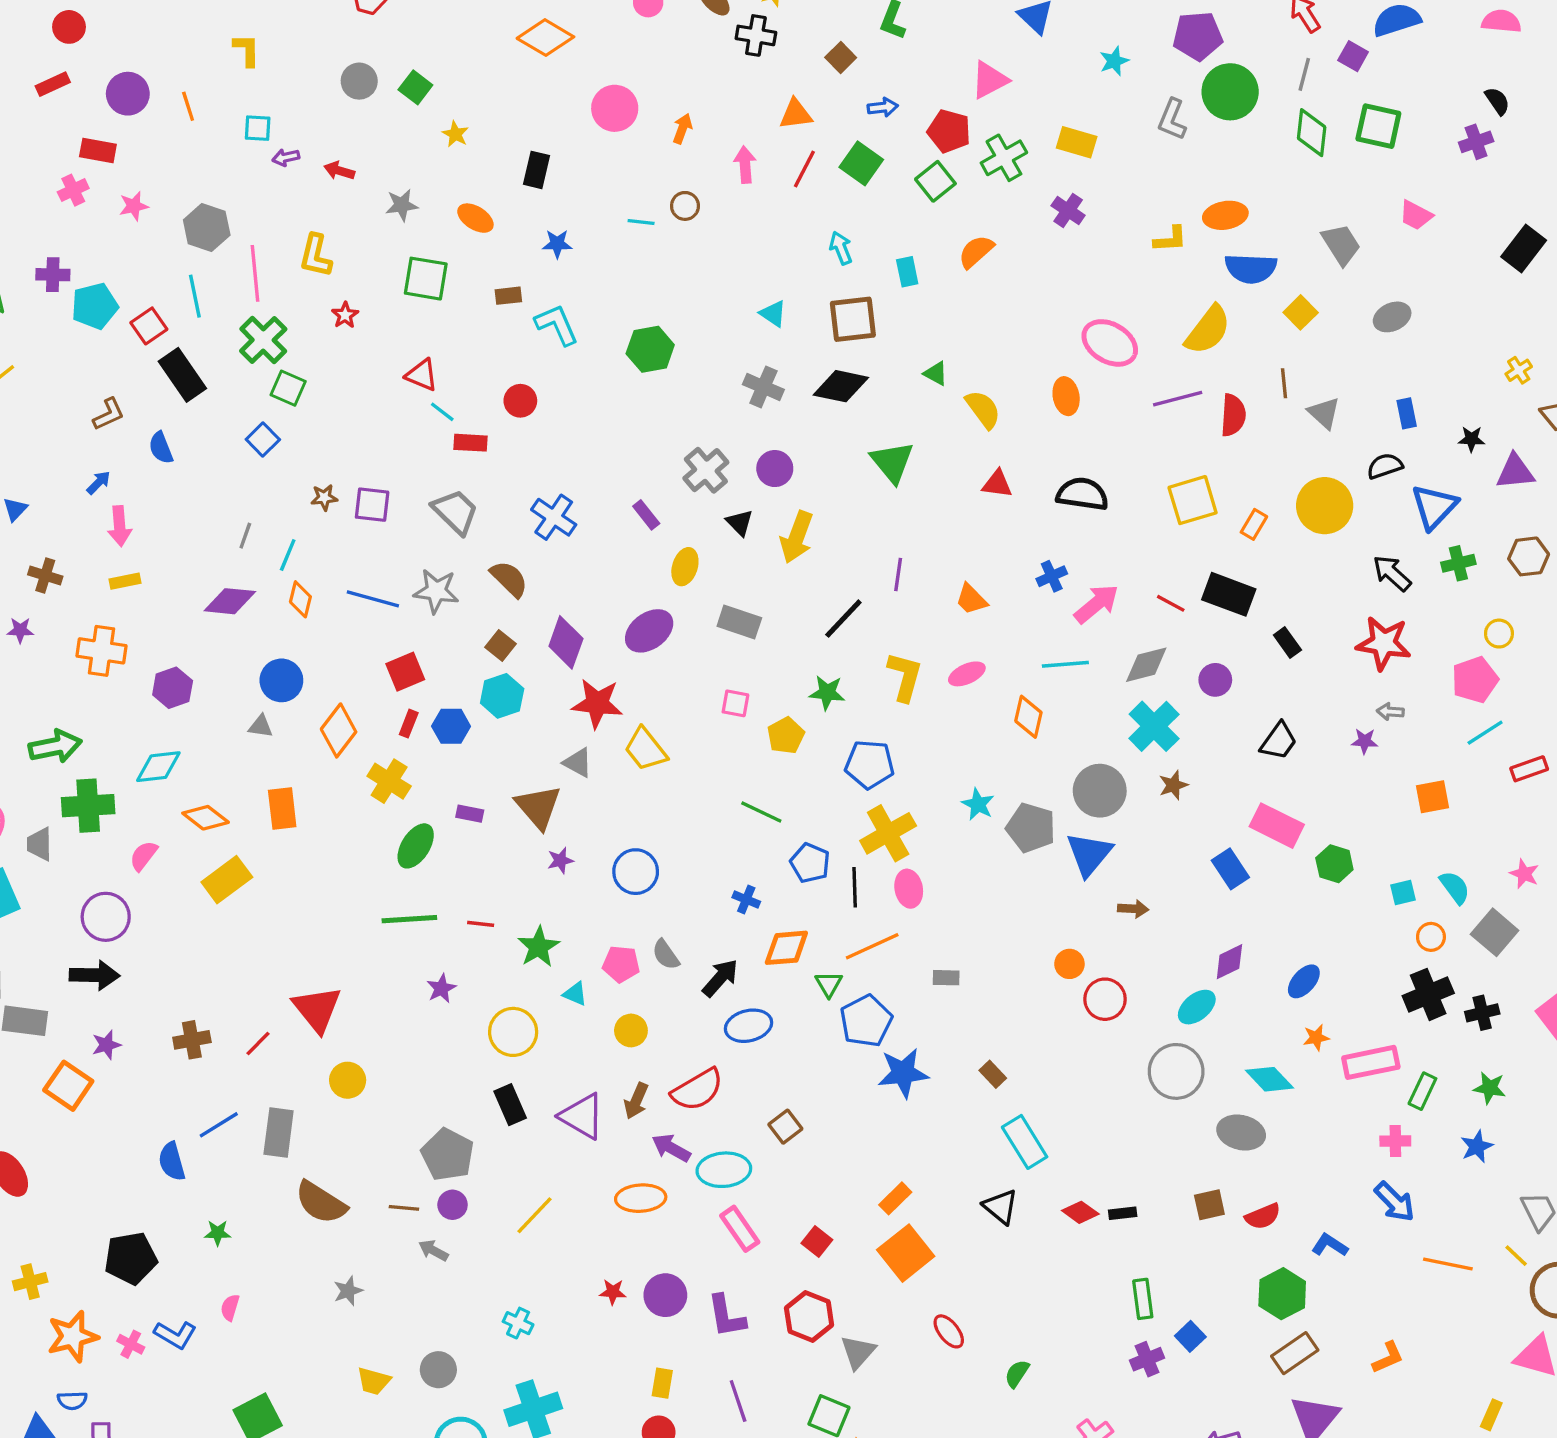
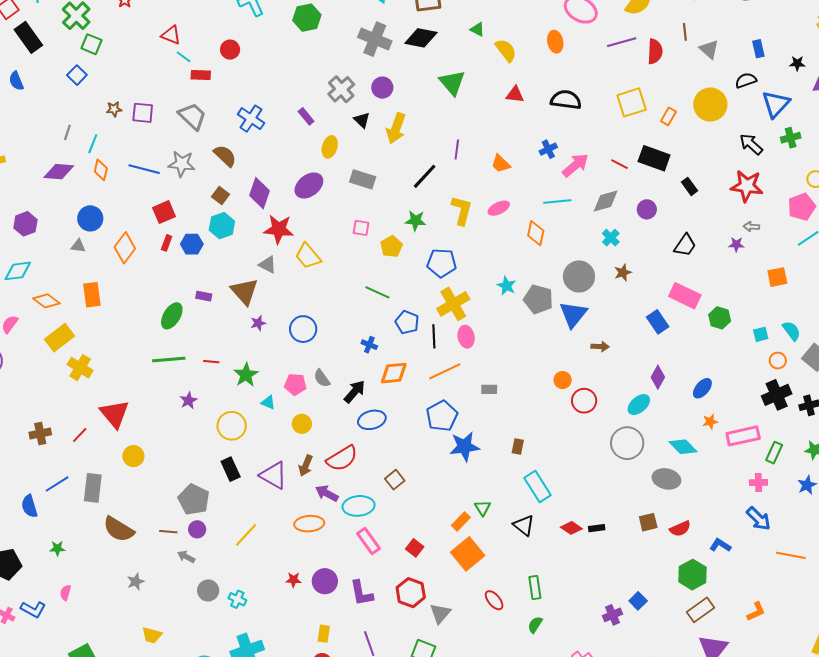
gray cross: (763, 387) -> (375, 39), size x1.4
cyan cross: (1154, 726) -> (611, 238), size x0.6
yellow cross: (389, 781) -> (80, 368), moved
purple diamond: (1229, 962) -> (658, 377), turned -35
green triangle: (829, 984) -> (483, 508), moved
brown rectangle: (993, 1074) -> (518, 447), turned 56
green rectangle: (1143, 1299) -> (535, 587), moved
gray circle: (438, 1370) -> (208, 590), moved

